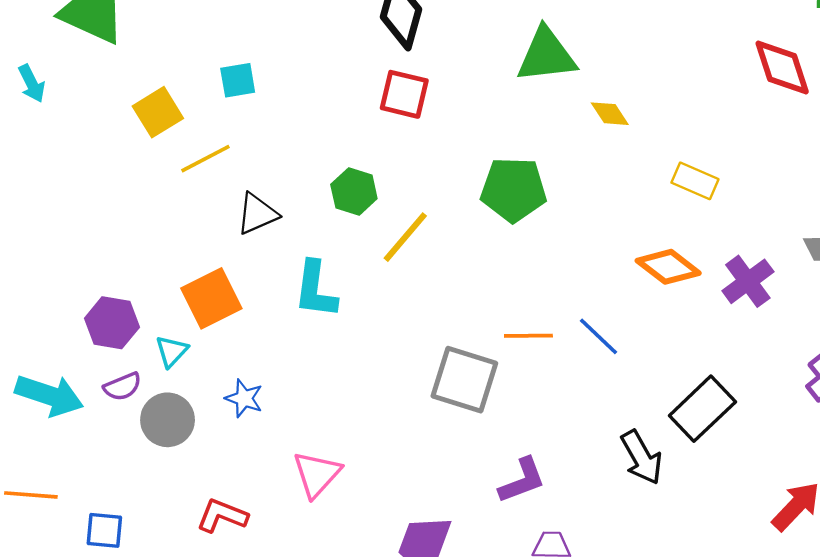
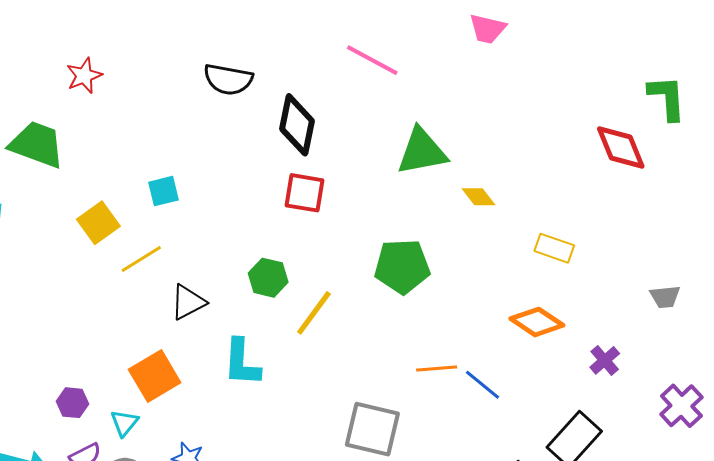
purple cross: (748, 281) -> (605, 360), moved, size x0.7
purple hexagon: (112, 323) -> (72, 403), size x0.7
orange line: (528, 336) -> (437, 369), moved

